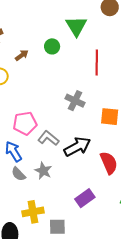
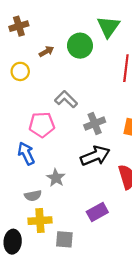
green circle: (52, 46) -> (80, 46), size x1.5
gray cross: (75, 101) -> (95, 124), moved, turned 36
gray L-shape: (48, 138) -> (66, 99), moved
gray semicircle: (18, 174) -> (33, 196), moved, turned -63

